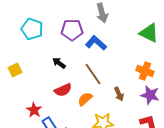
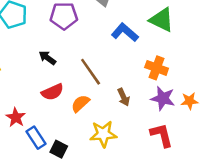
blue L-shape: (96, 43) -> (125, 32), moved

